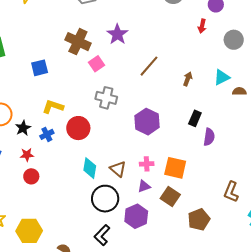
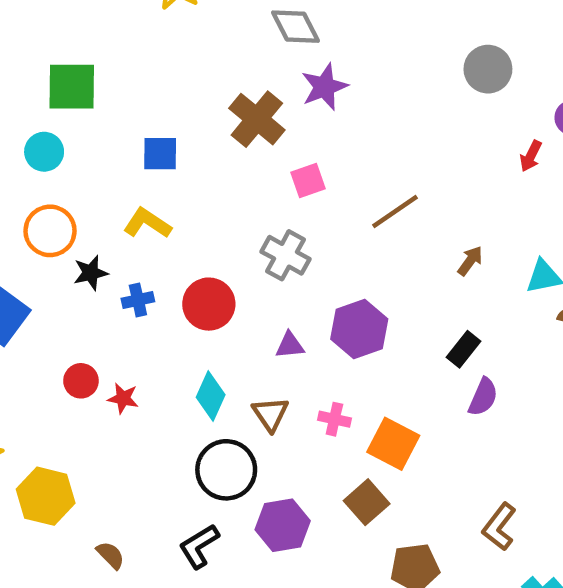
purple star: (117, 34) -> (324, 87), moved
pink square: (96, 64) -> (308, 180), moved
yellow L-shape: (53, 107) -> (147, 223), moved
red star: (27, 155) -> (123, 398), moved
purple triangle: (144, 186) -> (290, 345), moved

